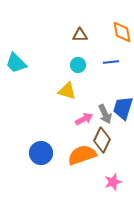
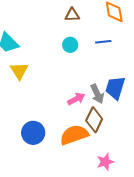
yellow triangle: (67, 91) -> (19, 71), moved, turned 42

